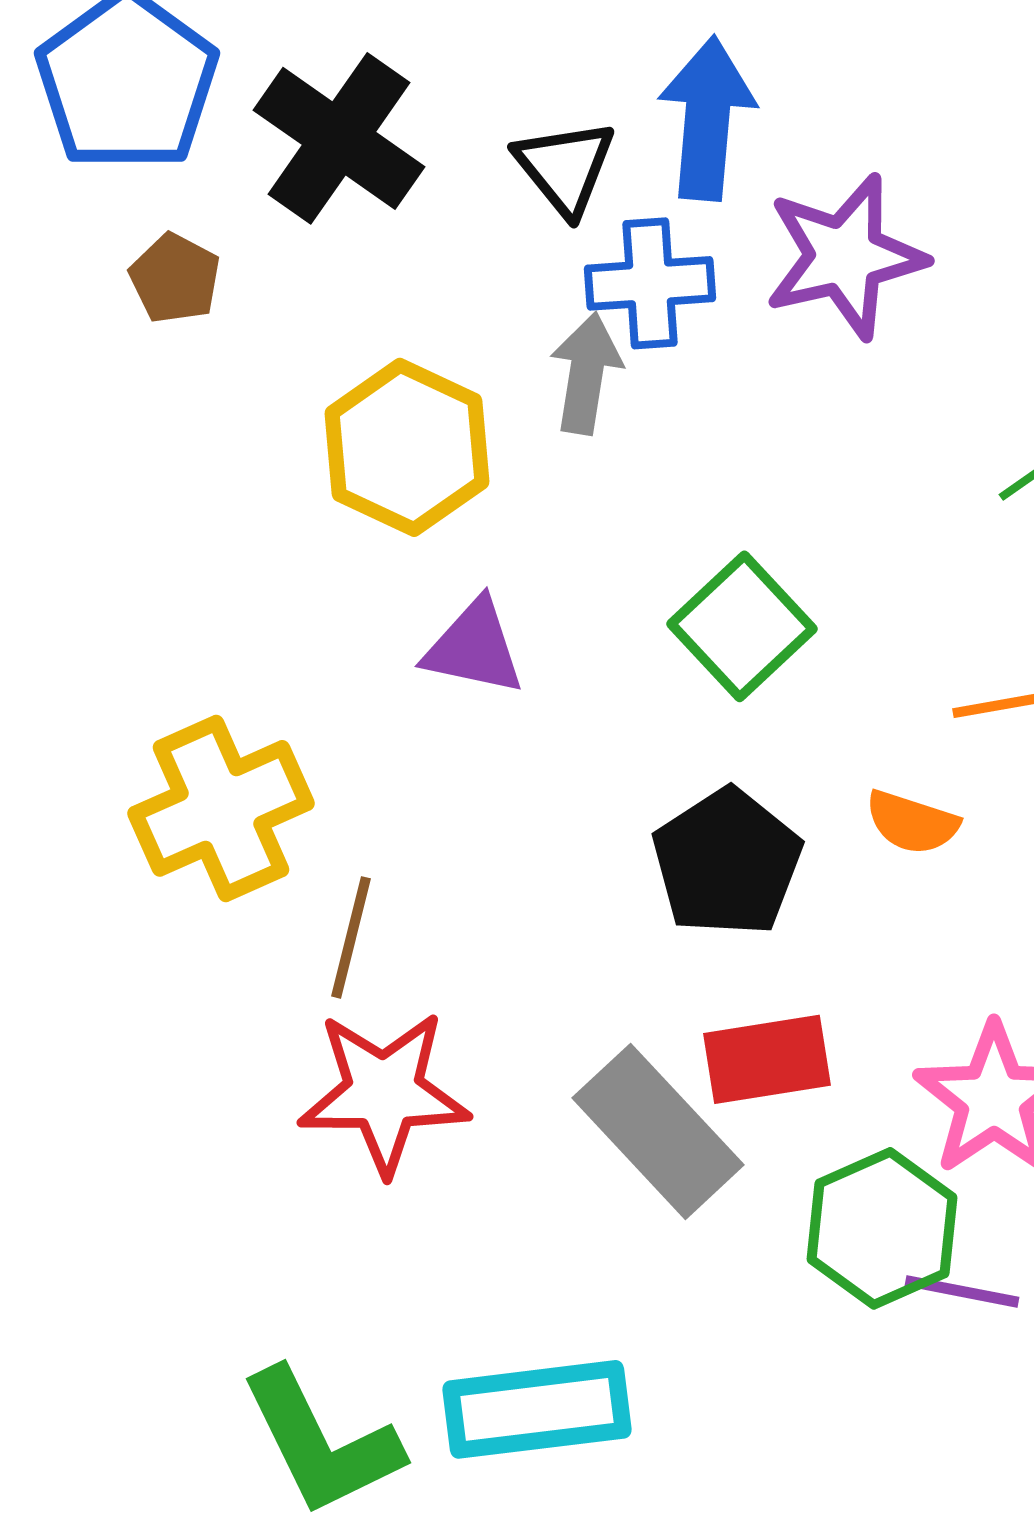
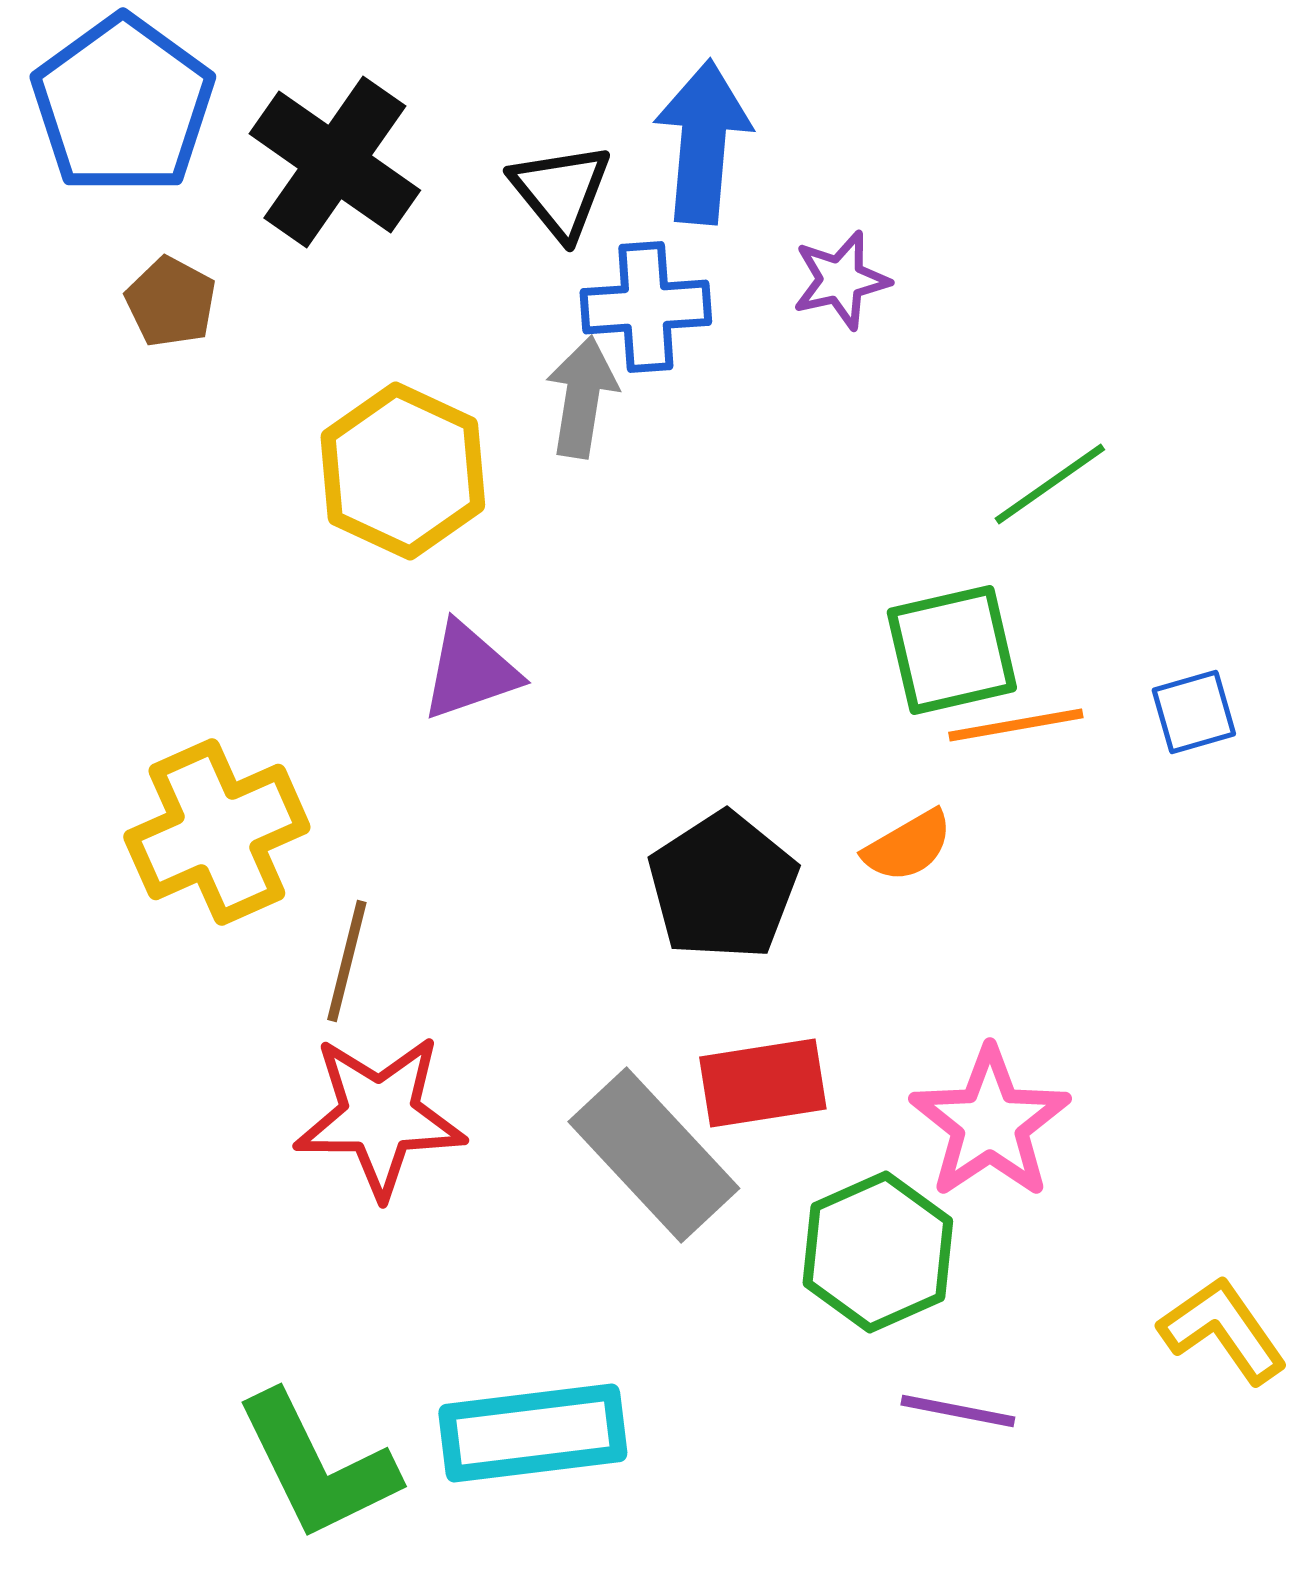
purple star: (845, 256) -> (841, 280), size x0.6
green square: (742, 626) -> (952, 650), moved, turned 30
purple triangle: (474, 647) -> (470, 671), turned -31
orange semicircle: (912, 822) -> (908, 846), turned -48
purple line: (962, 1291) -> (958, 1411), moved

